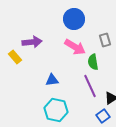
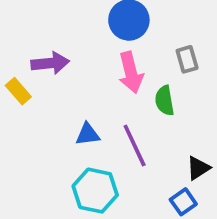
pink arrow: (75, 47) -> (131, 72), turned 45
purple line: (90, 86) -> (135, 146), moved

